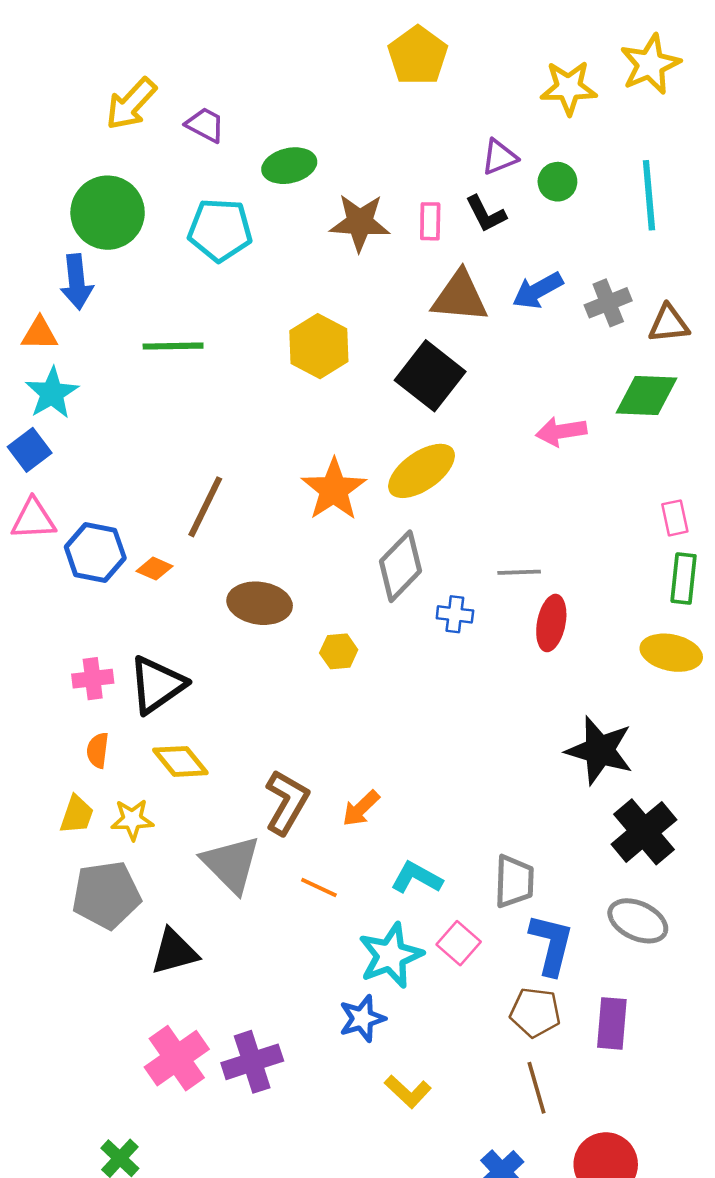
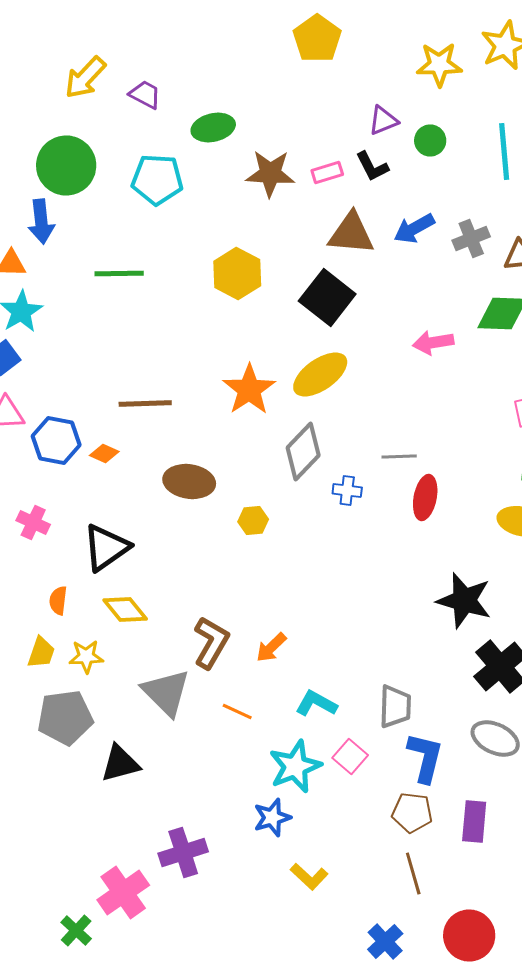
pink rectangle: (430, 221) -> (327, 172), turned 72
brown line: (205, 507) -> (145, 404), turned 62
pink cross: (93, 679) -> (33, 522), moved, turned 32
pink cross: (177, 1058) -> (123, 892), moved

